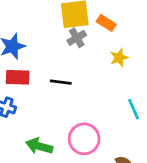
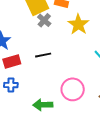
yellow star: (119, 58) -> (78, 24), size x1.5

